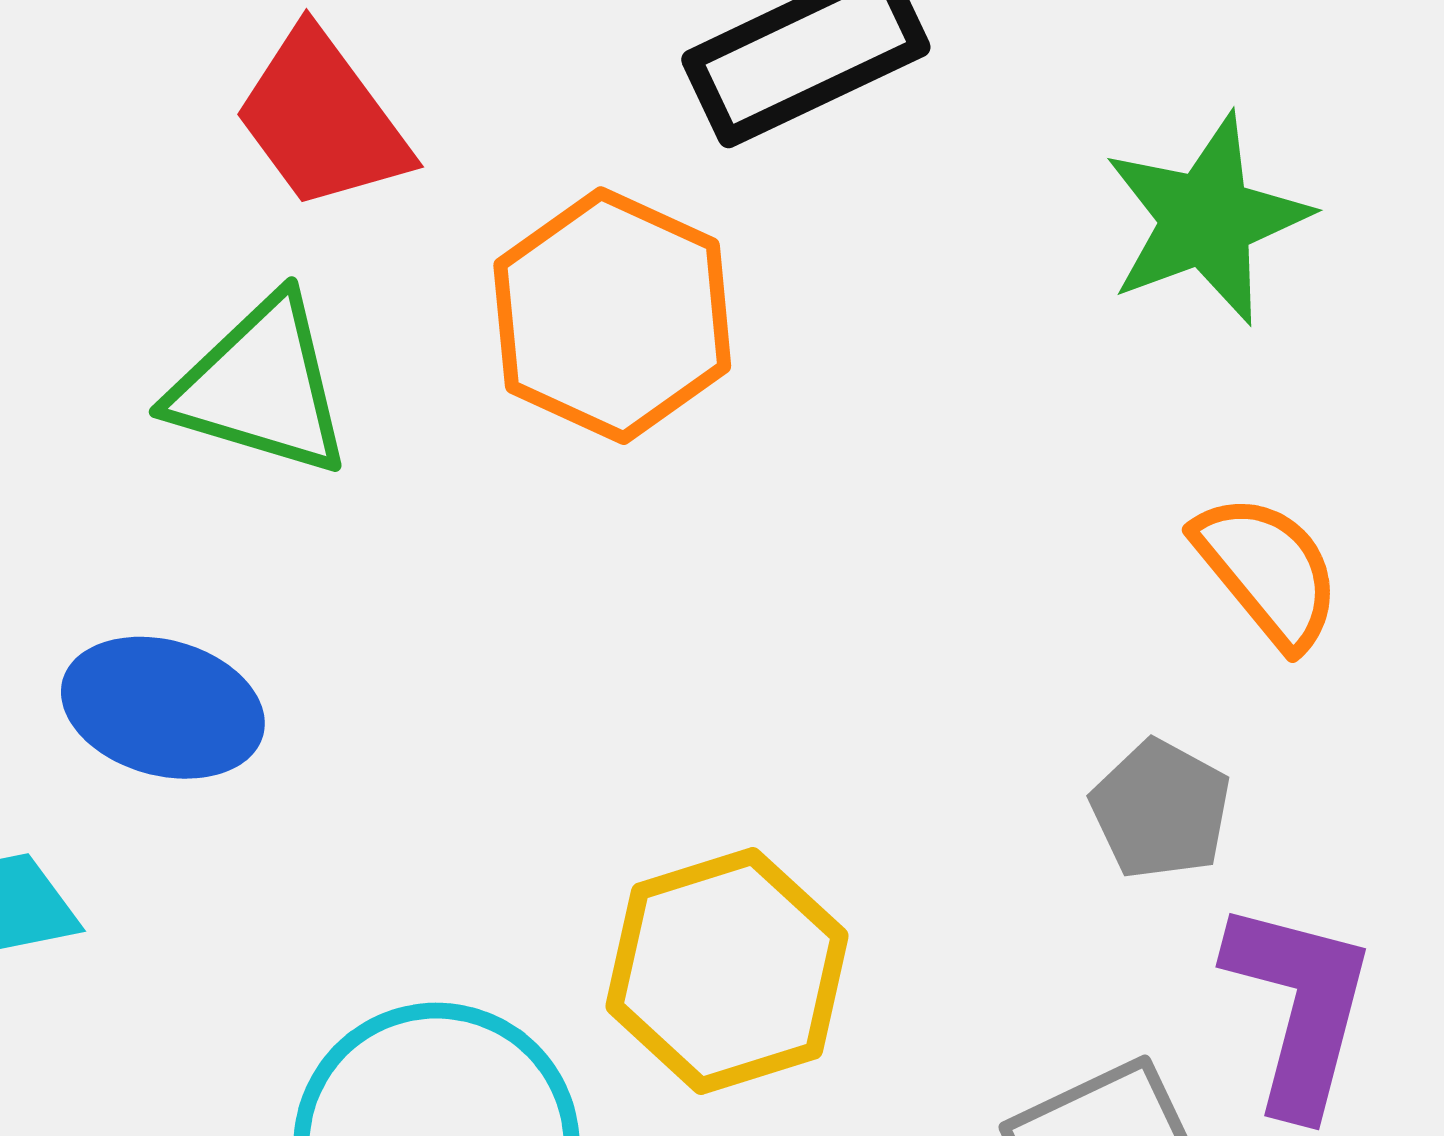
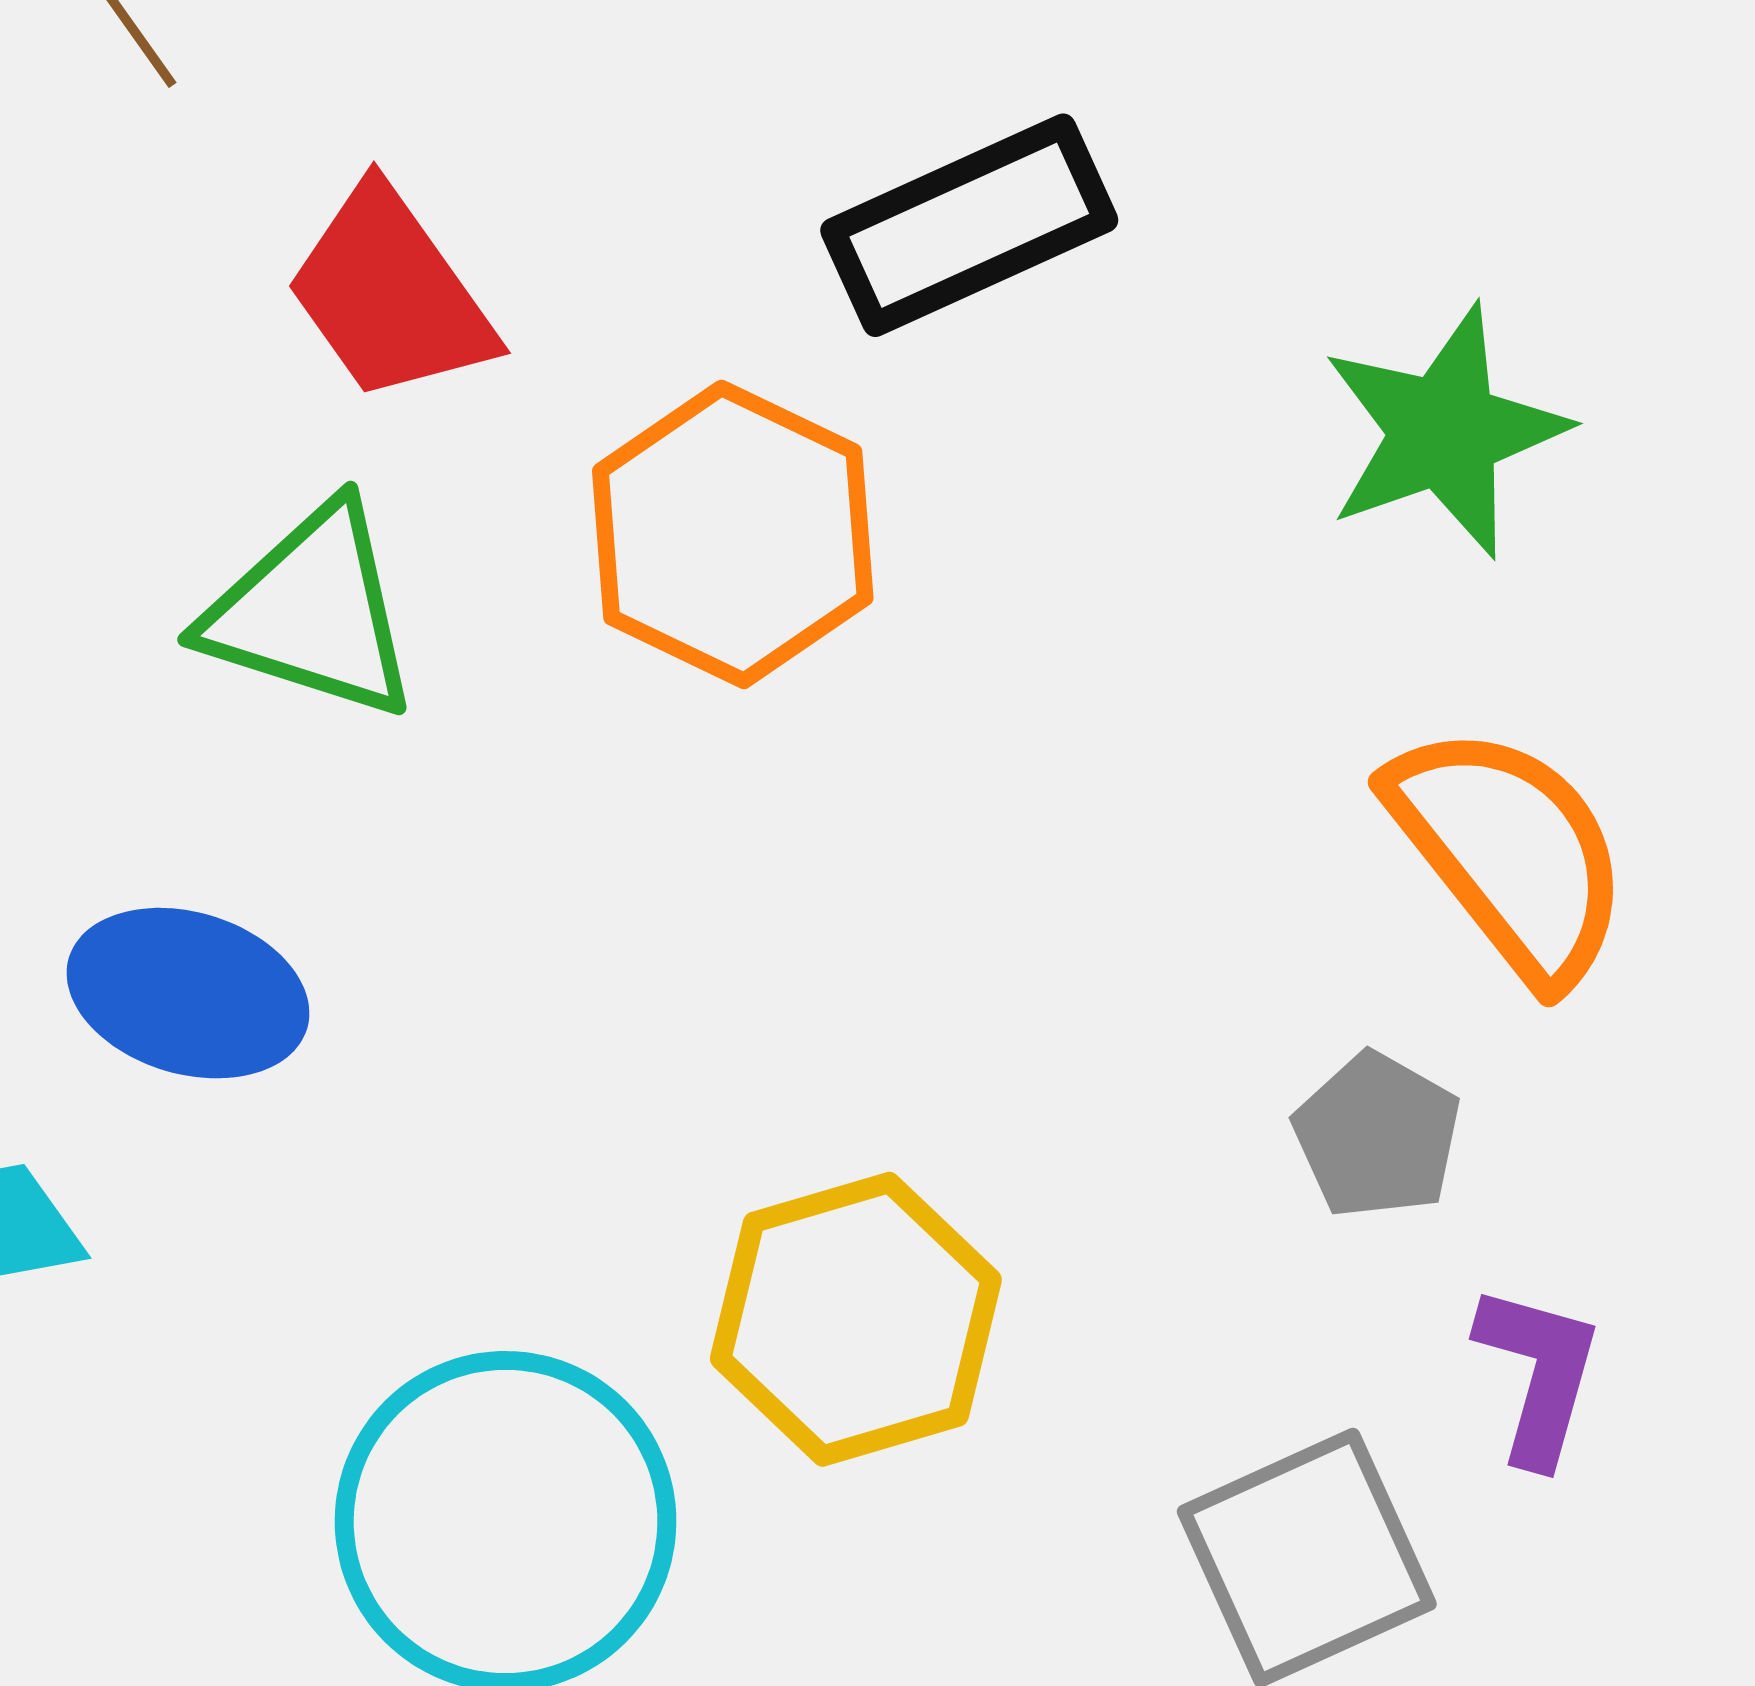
orange semicircle: (1268, 571) -> (1510, 853), size x1.4
purple L-shape: (1299, 1007) -> (1538, 1374), size x0.7

